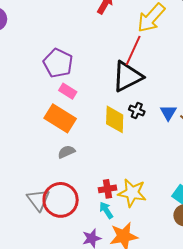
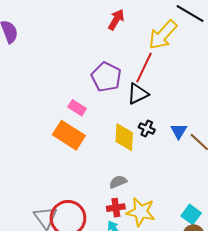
purple pentagon: (58, 63) -> (106, 77), moved
black triangle: (127, 76) -> (138, 94), size x0.7
gray semicircle: (66, 152) -> (118, 182), moved

